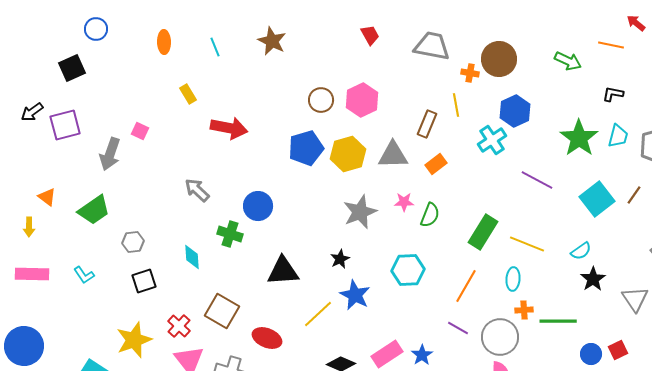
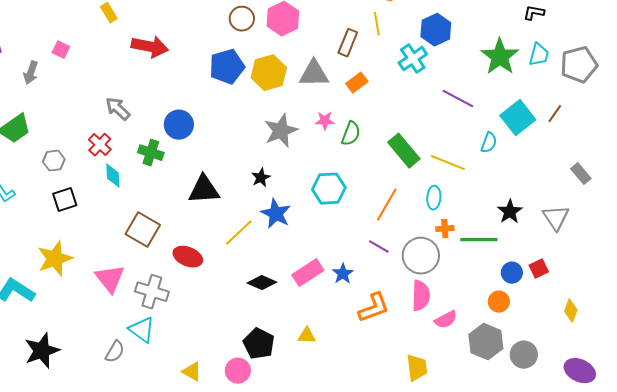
gray arrow: (110, 154) -> (31, 73), size x0.7
green rectangle: (483, 232) -> (404, 151), turned -72
cyan semicircle: (581, 251) -> (489, 143), moved, turned -35
black star: (593, 279) -> (510, 212), moved
red cross: (179, 326) -> (100, 145), moved

